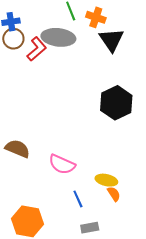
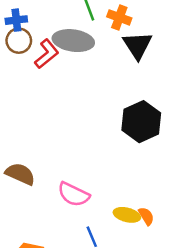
orange semicircle: (114, 194) -> (146, 216), moved

